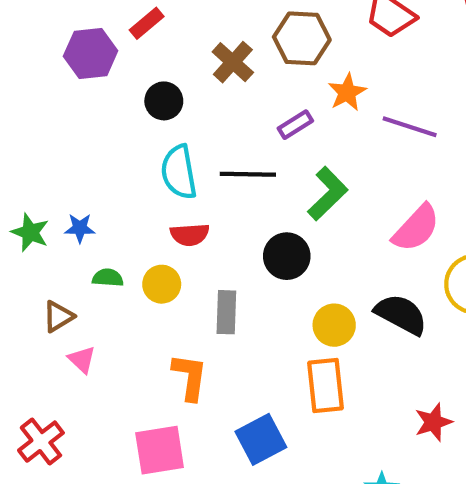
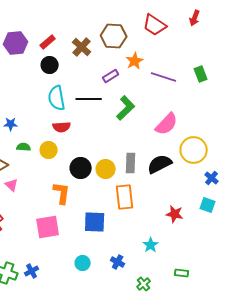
red rectangle: (147, 23) -> (48, 42), moved
black circle: (287, 256) -> (81, 168), moved
gray rectangle: (226, 312) -> (131, 163), moved
black semicircle: (401, 314) -> (160, 164), turned -55
yellow circle: (334, 325) -> (106, 169), moved
red star: (433, 422) -> (175, 214), turned 30
blue square: (261, 439) -> (95, 222), turned 30

